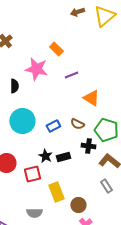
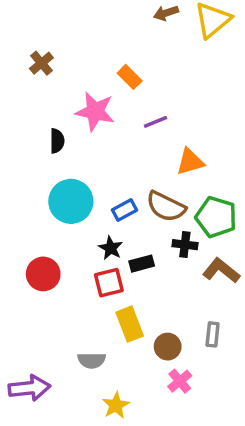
orange triangle: (91, 98) -> (190, 162), turned -48
brown semicircle: (77, 124) -> (166, 207), size x1.6
black star: (45, 156) -> (111, 248), moved
red square: (32, 174) -> (109, 283), moved
gray rectangle: (106, 186) -> (213, 334), moved, turned 40

